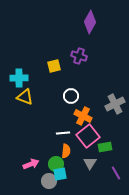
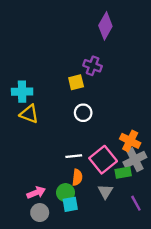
yellow square: (54, 66) -> (76, 82), moved
gray cross: (115, 104) -> (135, 160), moved
orange cross: (83, 116) -> (130, 141), moved
gray circle: (49, 181) -> (40, 213), moved

